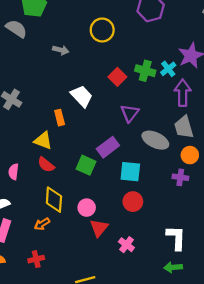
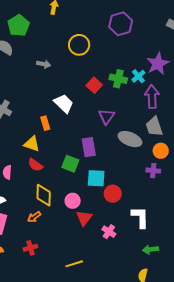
purple rectangle: (108, 147) -> (89, 147), turned -60
cyan square: (130, 172) -> (96, 178), moved
white L-shape: (176, 238) -> (140, 217), moved

